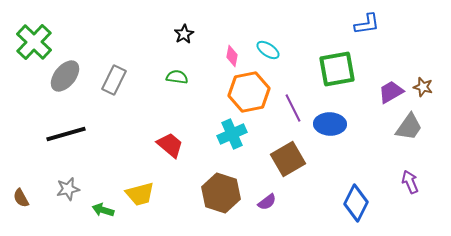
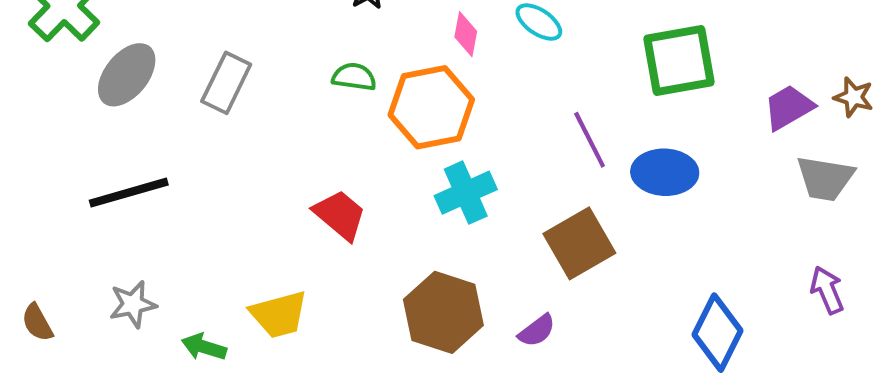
orange hexagon: (249, 92) -> (431, 107), moved
gray trapezoid: (409, 127) -> (825, 178), turned 64

